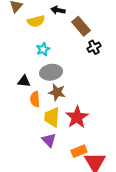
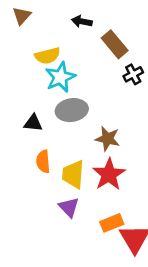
yellow semicircle: (36, 21) -> (47, 56), moved
cyan star: (43, 49) -> (60, 77), size x1.5
brown star: (57, 92) -> (107, 139), moved
orange semicircle: (35, 99) -> (43, 162), moved

